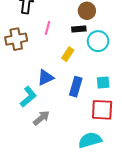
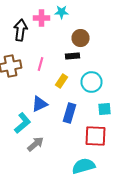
pink line: (47, 28) -> (40, 64), moved
cyan circle: (98, 41) -> (92, 82), moved
cyan square: (103, 83) -> (104, 109), moved

